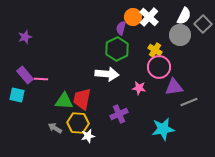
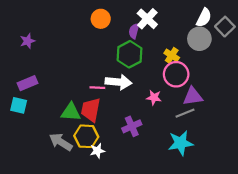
orange circle: (133, 17) -> (101, 19), moved
white cross: (149, 17) -> (147, 19), moved
purple rectangle: (25, 75) -> (27, 83), turned -72
pink line: (41, 79) -> (97, 88), moved
gray line: (189, 102) -> (185, 113), moved
gray arrow: (55, 128) -> (61, 142), size x1.5

